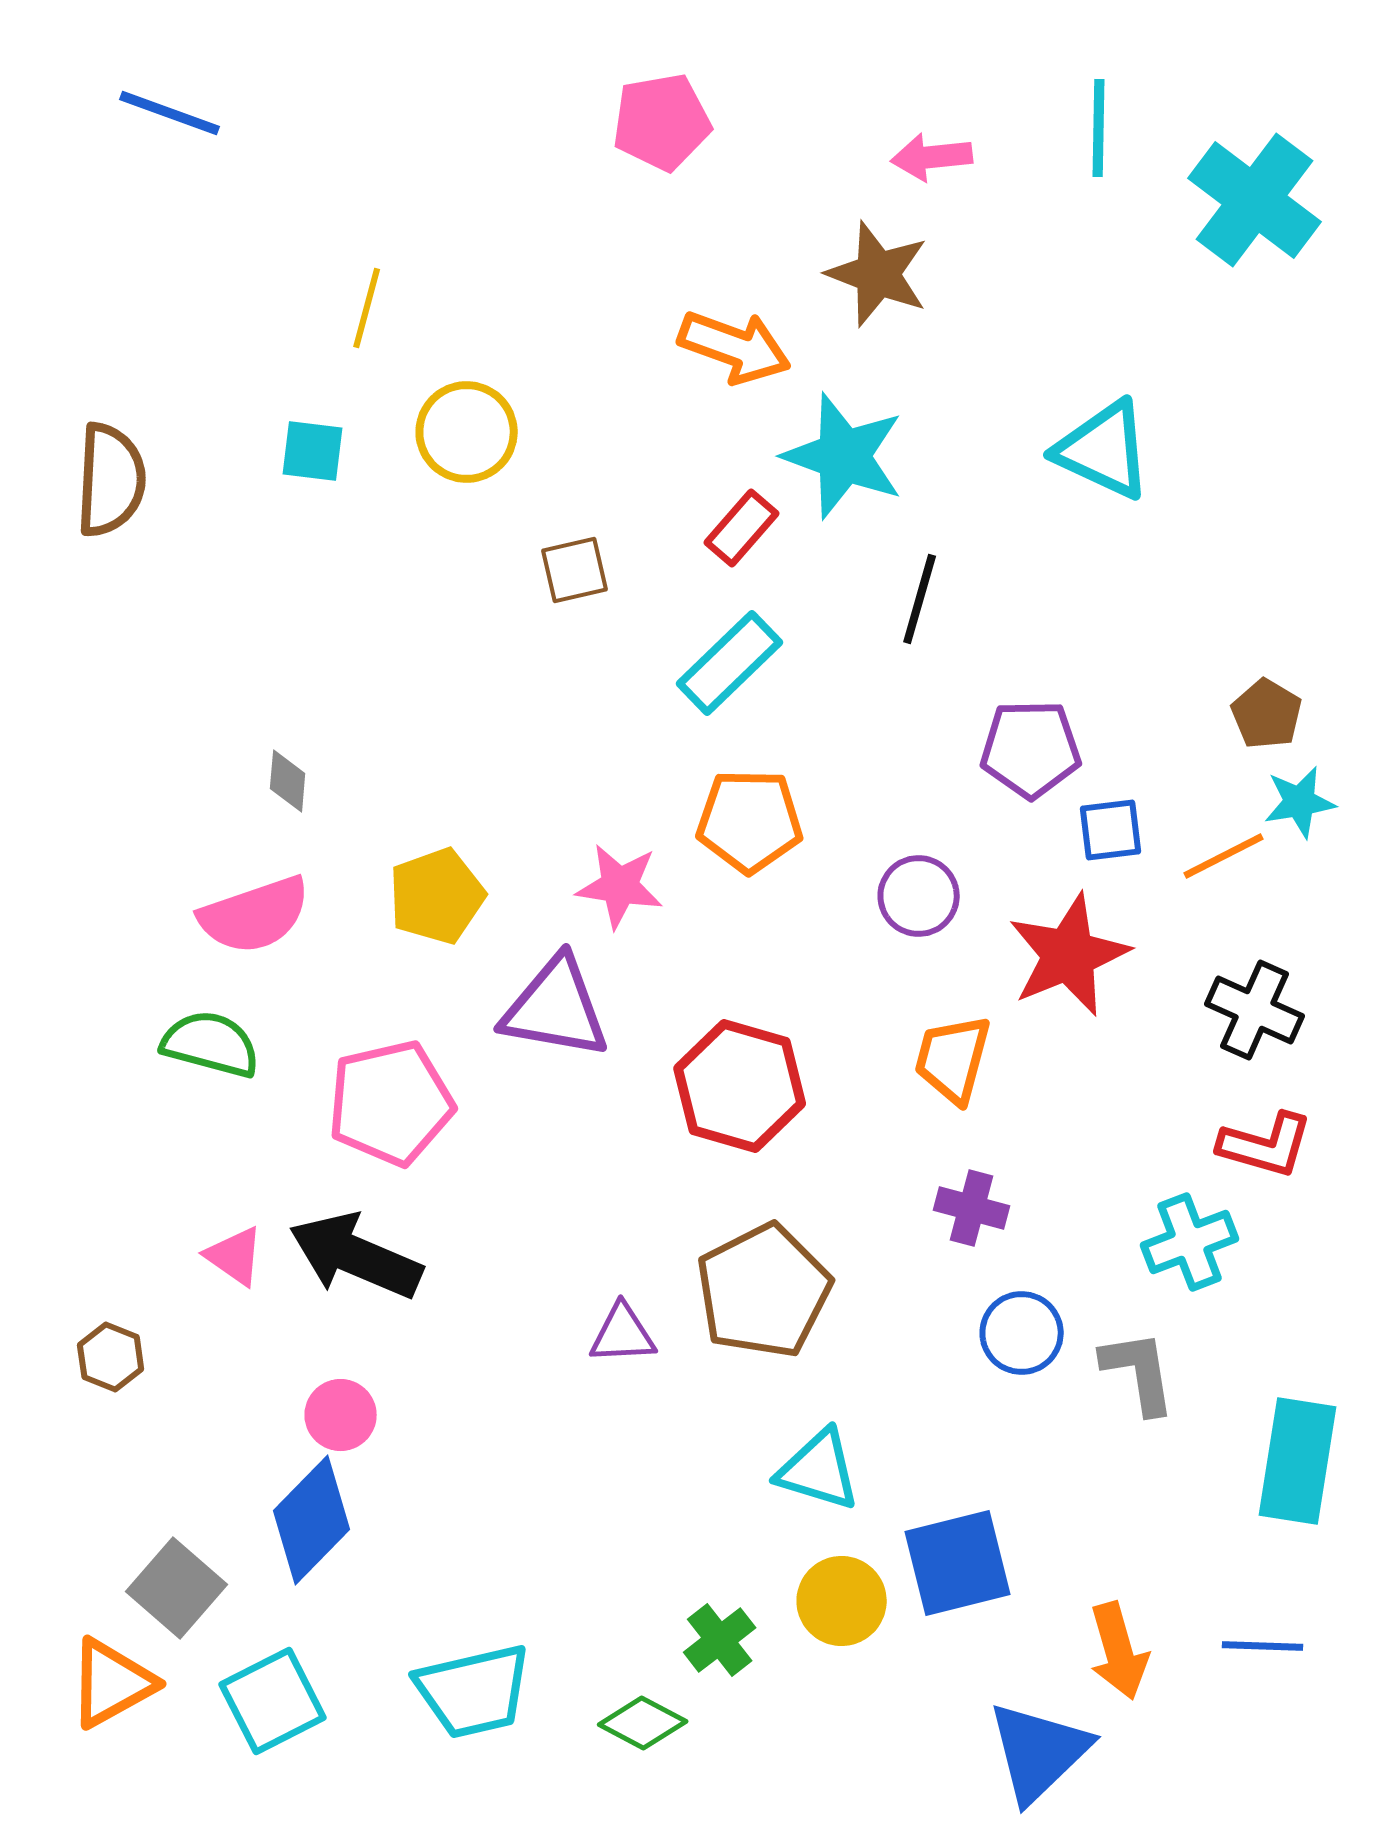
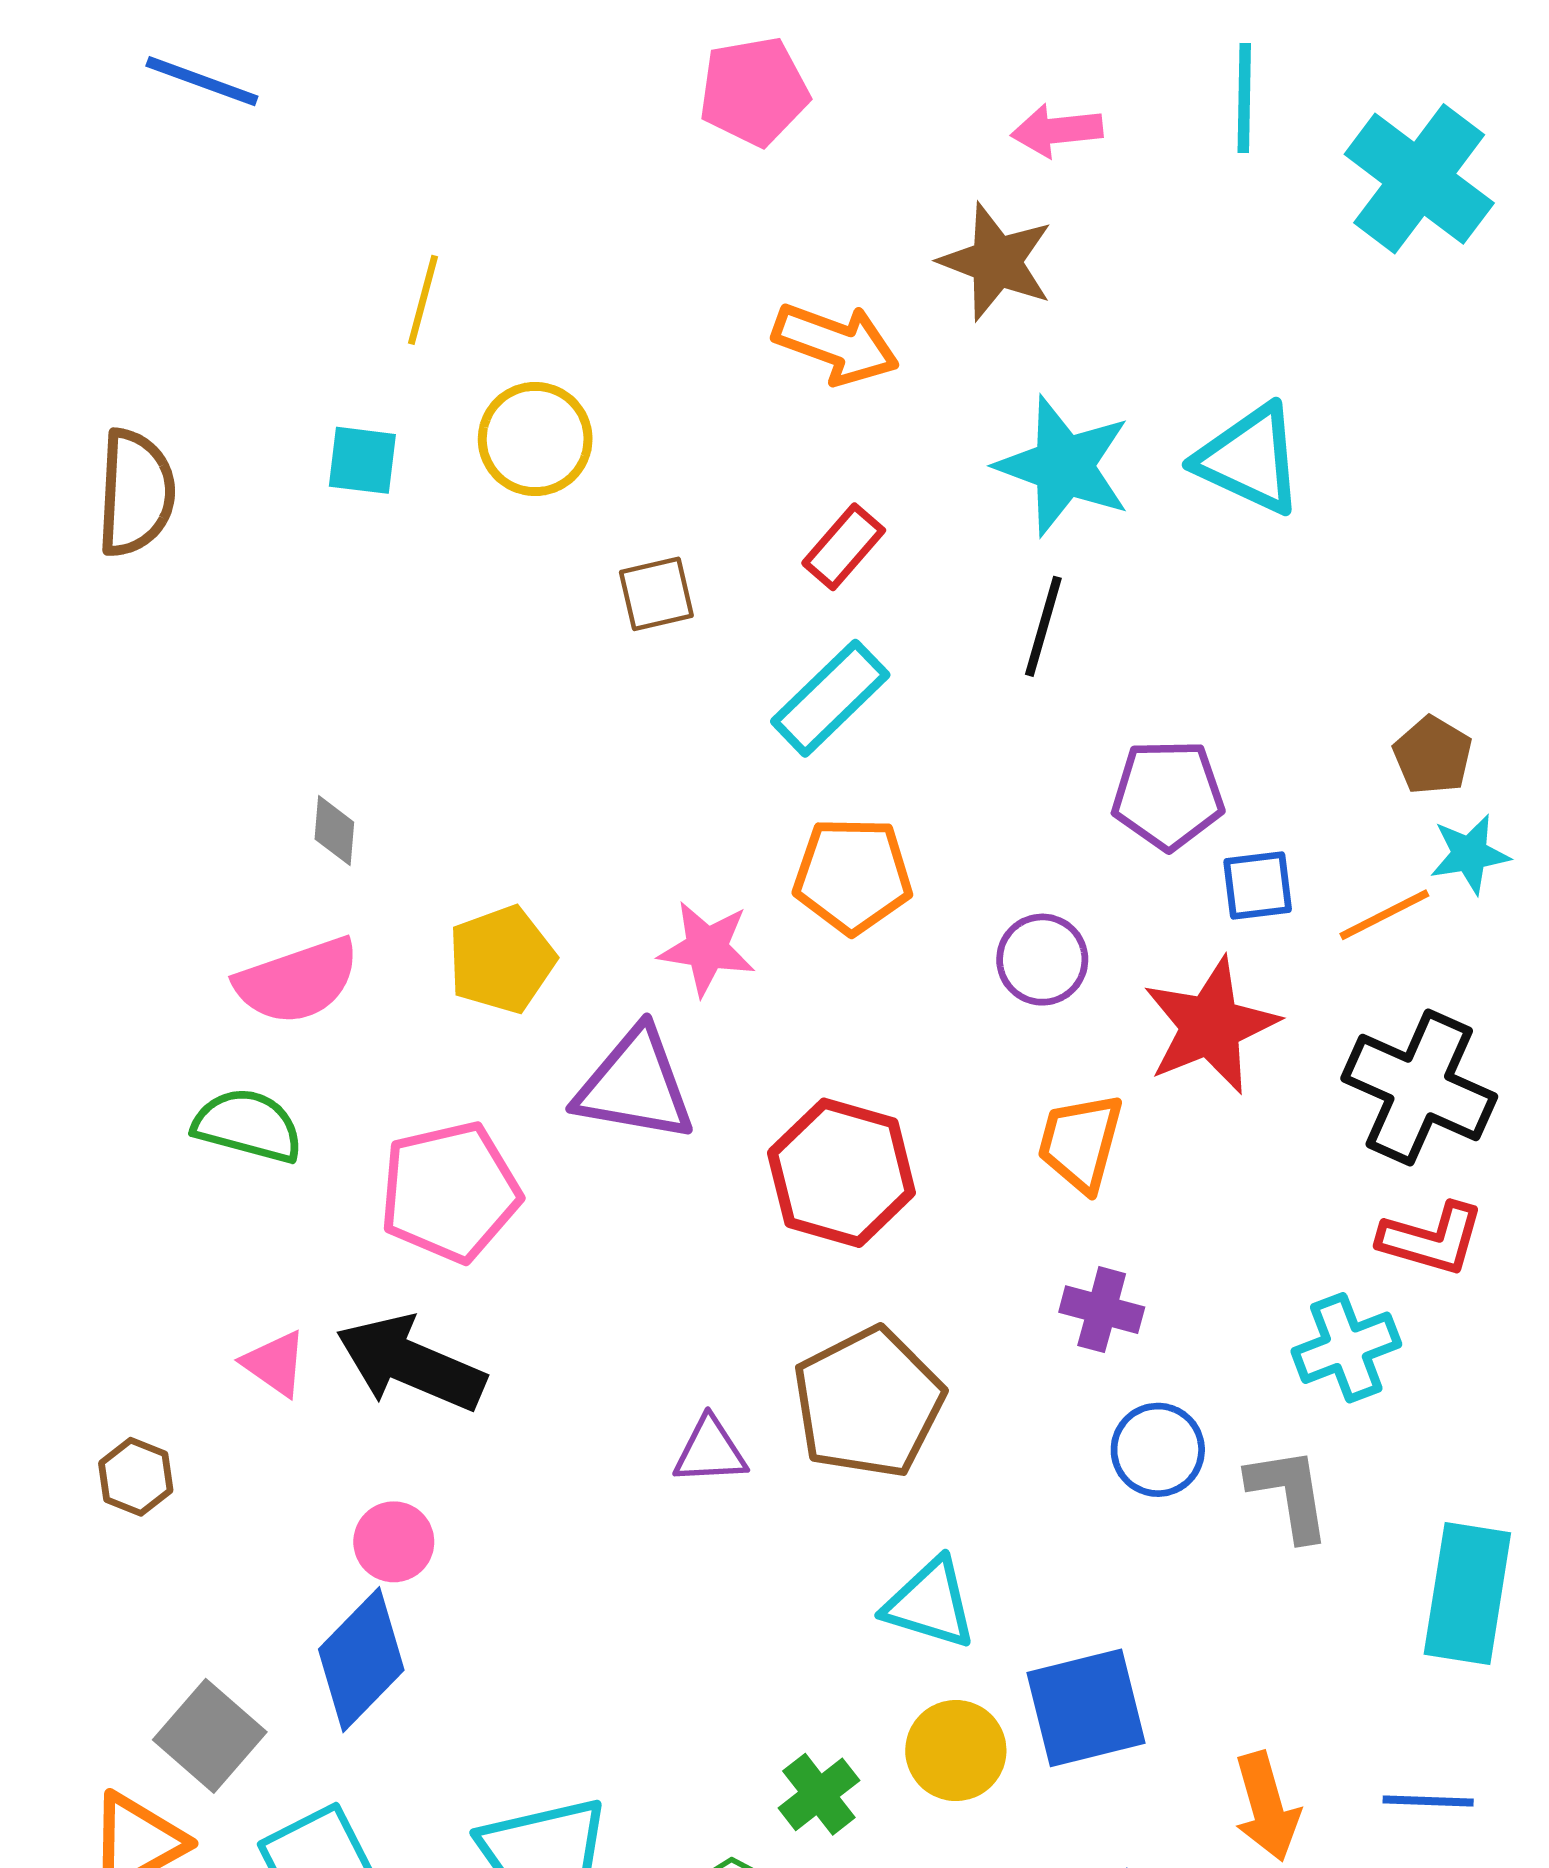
cyan star: (844, 456) -> (1064, 466), moved
black cross: (1255, 1010) -> (1419, 1087), size x1.4

